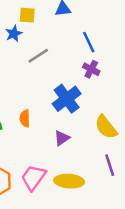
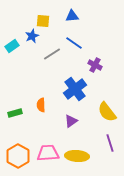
blue line: (89, 42) -> (74, 43), moved, turned -30
pink trapezoid: (33, 177) -> (48, 153), turned 50

